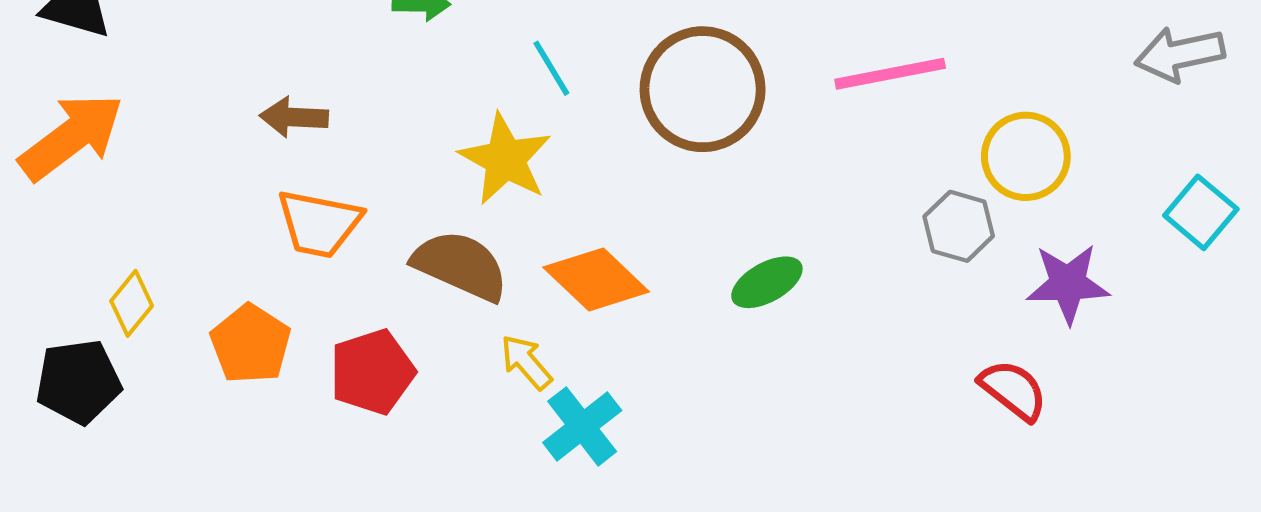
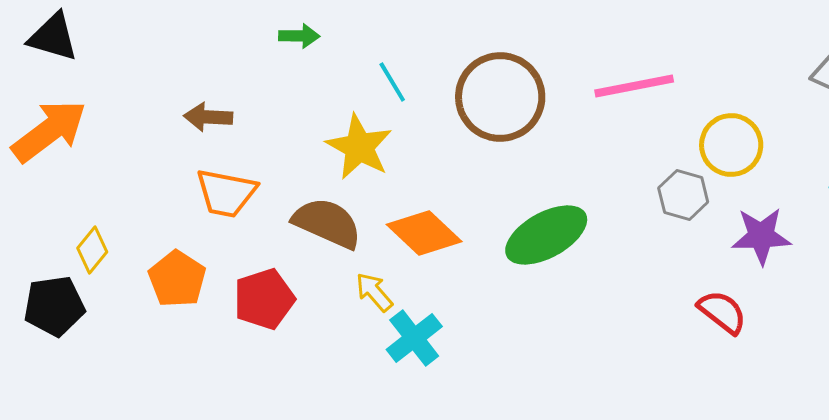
green ellipse: (767, 282) -> (546, 235), size x1.6

